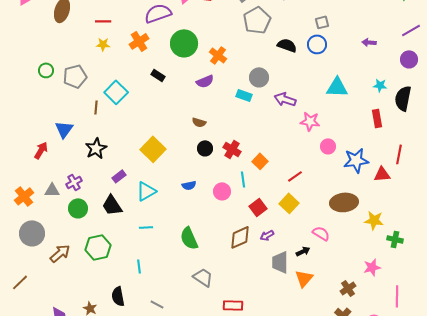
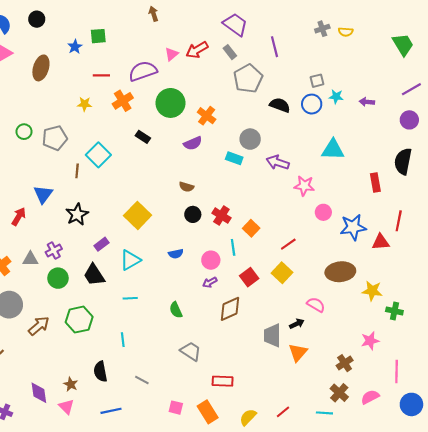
red line: (103, 21) -> (101, 75), moved
cyan star: (380, 85) -> (336, 97), moved
purple arrow: (267, 235) -> (210, 282), moved
green semicircle: (189, 238) -> (176, 310), size x0.7

